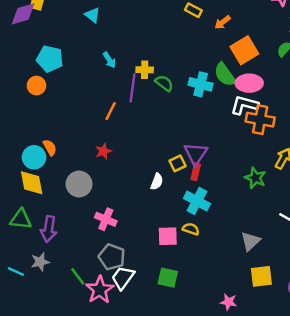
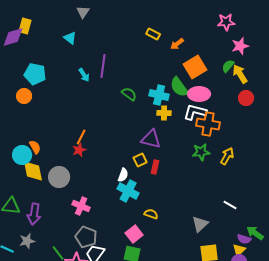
yellow cross: (145, 70) -> (164, 113), moved
purple line: (133, 88) -> (103, 66), moved
orange line: (111, 111) -> (81, 137), moved
purple triangle: (196, 154) -> (151, 139), moved, turned -50
green star: (255, 178) -> (201, 152), moved, turned -30
yellow diamond: (32, 183) -> (33, 171), moved
cyan cross: (197, 201) -> (128, 191), moved
pink square: (168, 236) -> (134, 234), moved, turned -36

